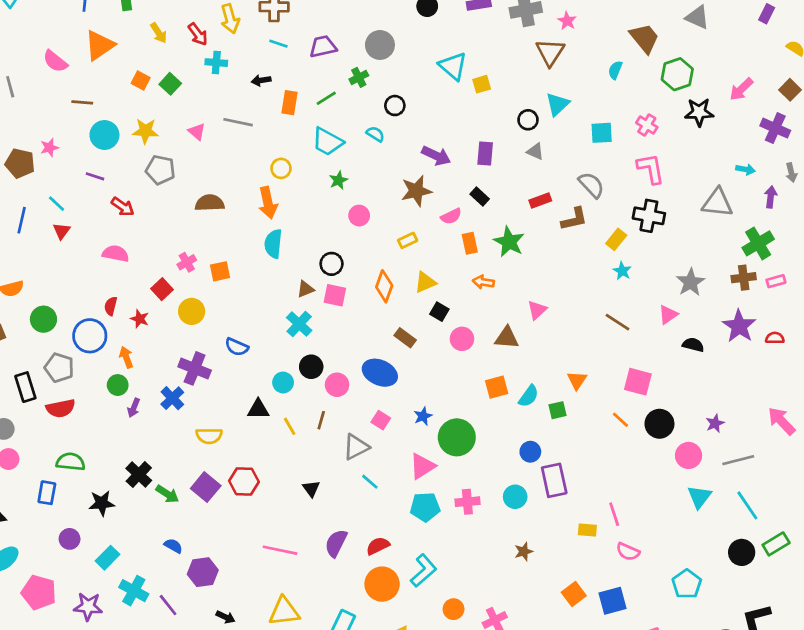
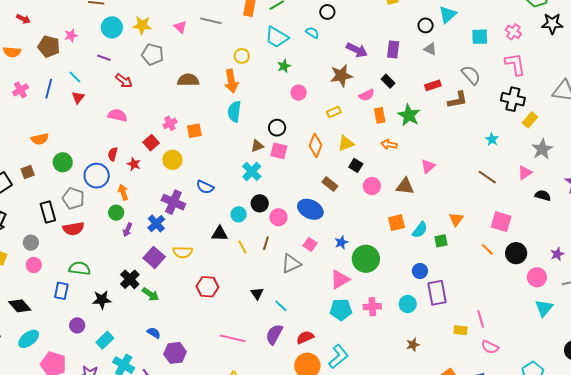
yellow rectangle: (616, 239) -> (530, 120), moved
cyan line: (370, 482) -> (281, 306), moved
purple square: (206, 487) -> (154, 257), moved

